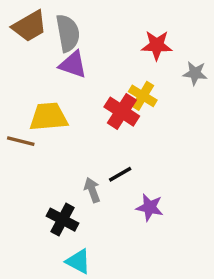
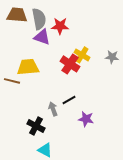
brown trapezoid: (29, 26) -> (17, 15), turned -145
red star: (157, 45) -> (60, 26), moved
gray star: (195, 73) -> (112, 57), moved

